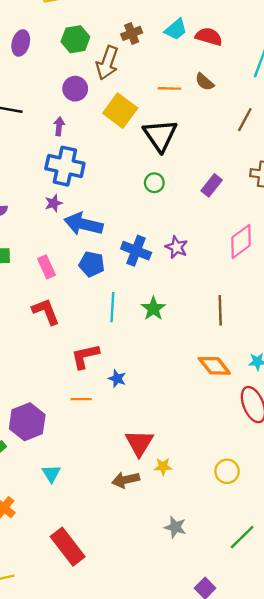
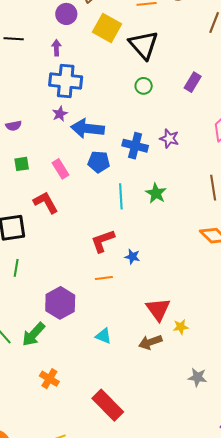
red L-shape: (46, 312) -> (46, 203), moved
cyan triangle: (51, 474) -> (103, 336), moved, turned -30

